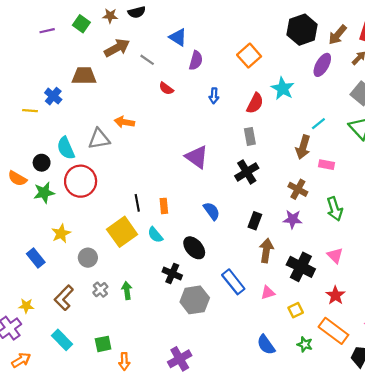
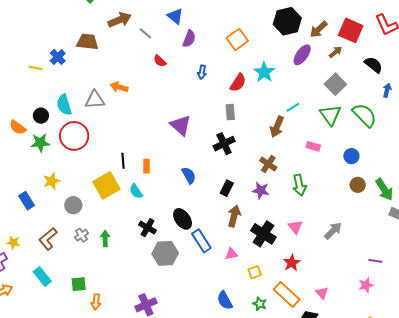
pink rectangle: (327, 165) -> (313, 146), moved
black ellipse: (194, 248) -> (183, 219), moved

